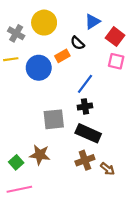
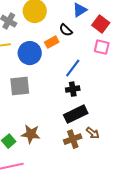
gray square: (54, 119) -> (20, 86), moved
black rectangle: (88, 133) -> (76, 114), turned -50
brown arrow: (108, 169) -> (93, 133), moved

